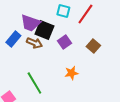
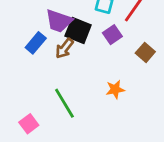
purple square: (64, 42) -> (112, 35), moved
brown arrow: (34, 43) -> (64, 48), turned 105

